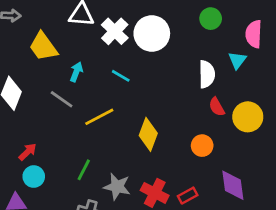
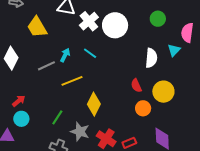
cyan arrow: (76, 72) -> (65, 55), moved
gray line: (62, 99) -> (46, 66), turned -66
red semicircle: (217, 107) -> (136, 86), moved
yellow circle: (248, 117) -> (163, 92), moved
yellow diamond: (148, 134) -> (94, 104), moved

